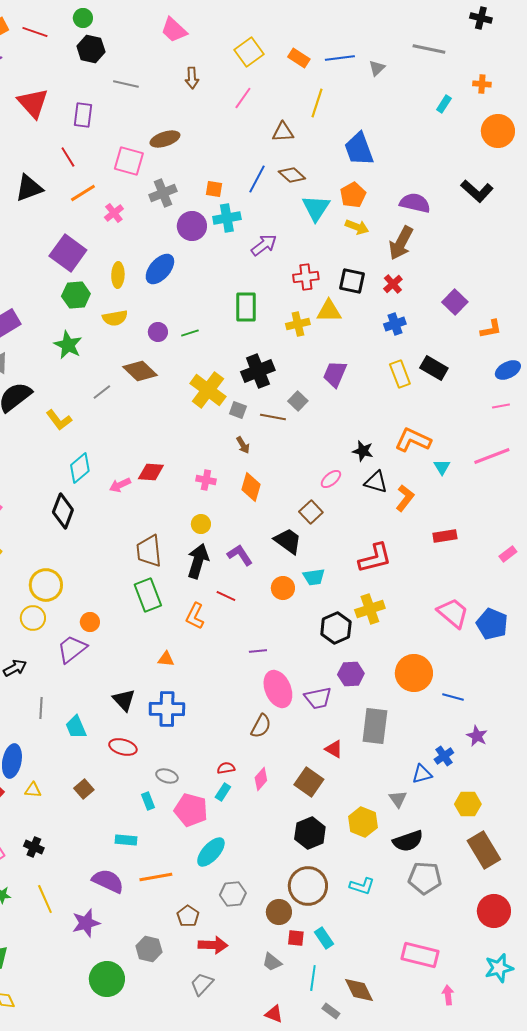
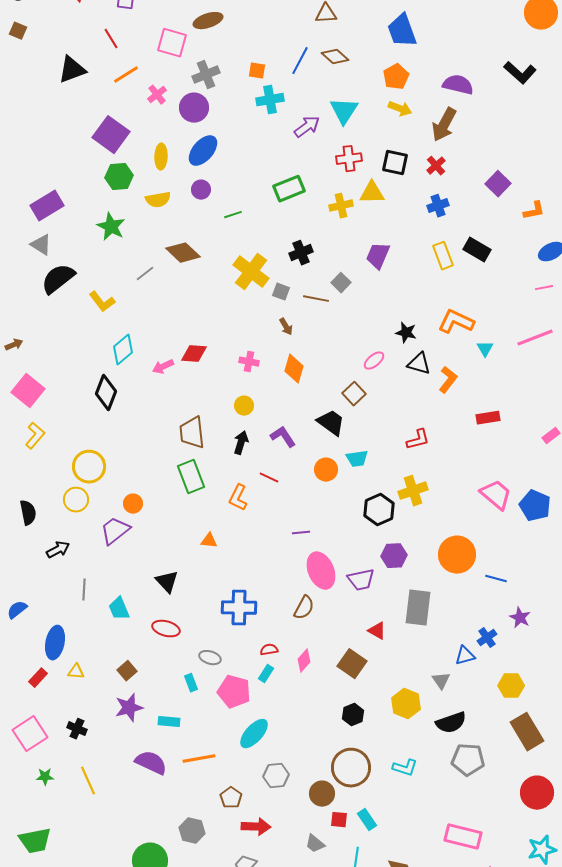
cyan triangle: (316, 208) -> (344, 111), moved
purple circle: (192, 226) -> (194, 108), moved
green rectangle: (246, 307) -> (289, 189), turned 68
purple circle: (158, 332) -> (201, 190), moved
black cross: (258, 371) -> (301, 253), size x0.7
red L-shape: (375, 558) -> (418, 440), size x0.7
black arrow: (198, 561) -> (241, 443), size x0.7
blue cross: (167, 709) -> (239, 608), moved
black hexagon: (310, 833) -> (353, 715), size x0.7
purple star: (86, 923) -> (129, 708), moved

